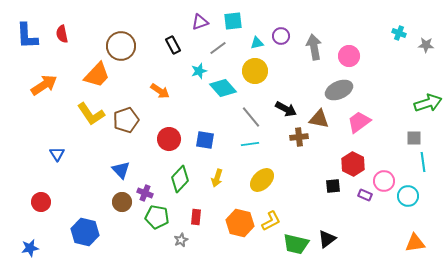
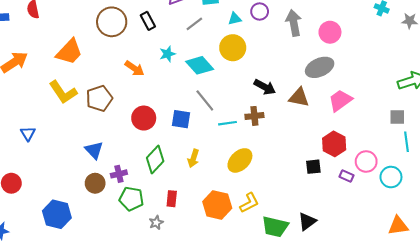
brown circle: (121, 46) -> (112, 22), moved
cyan star: (199, 71) -> (168, 54), moved
gray line: (251, 117) -> (205, 100), moved
brown cross: (299, 137) -> (254, 116), moved
purple cross: (145, 193) -> (119, 174), turned -35

